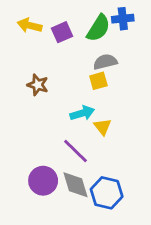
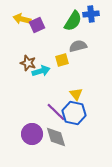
purple square: (62, 32) -> (37, 25), moved
yellow square: (98, 81) -> (62, 60), moved
cyan arrow: (82, 113) -> (41, 71), moved
blue hexagon: (107, 193) -> (74, 113), moved

